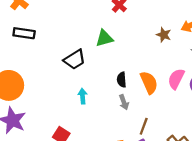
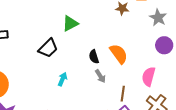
pink semicircle: (176, 79) -> (149, 77), moved
cyan arrow: (83, 96) -> (62, 79), turned 40

